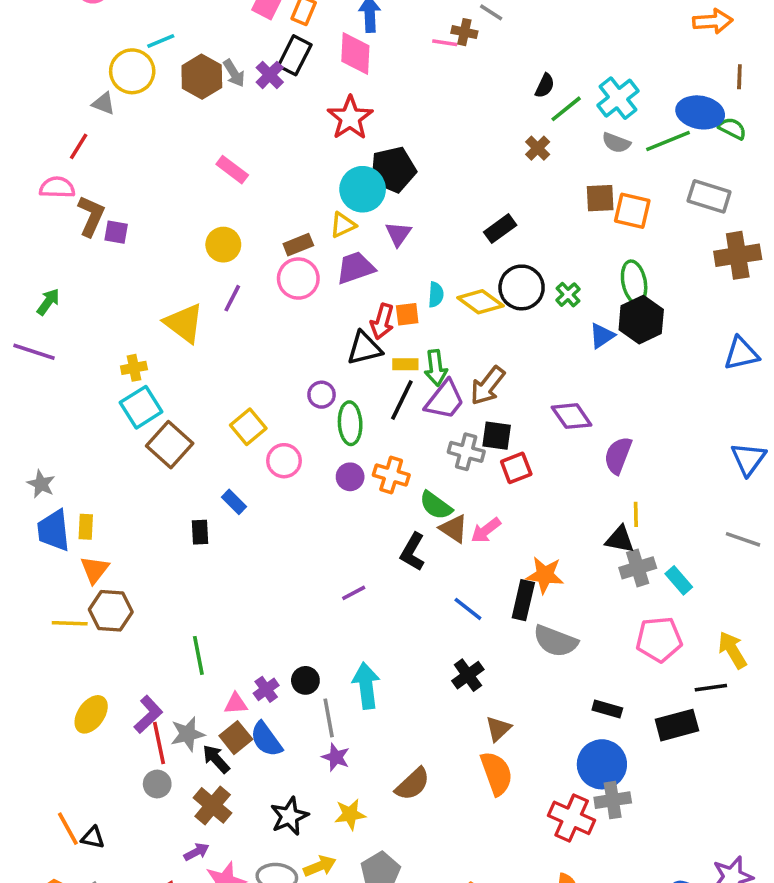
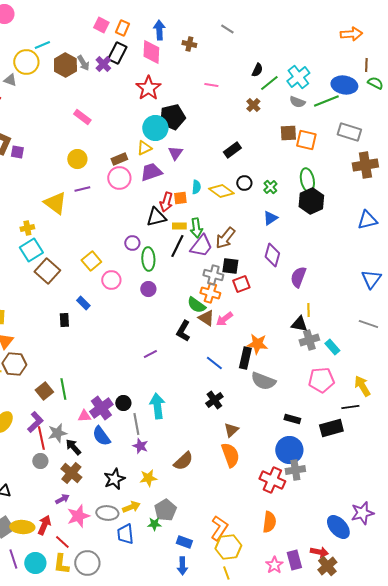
brown cross: (464, 32) -> (189, 44), moved
pink line: (445, 43) -> (211, 85), moved
green semicircle: (732, 129) -> (375, 83), moved
black circle: (522, 287) -> (244, 183), size x0.6
purple line: (232, 298) -> (82, 189), turned 49
blue triangle: (602, 336) -> (270, 218), moved
purple diamond: (572, 416) -> (272, 255), turned 50
orange cross: (391, 475) -> (210, 293), moved
purple cross: (266, 689) -> (101, 408), size x1.6
brown square: (236, 738) -> (44, 391), moved

